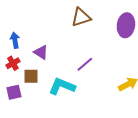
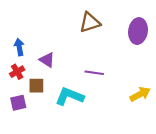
purple line: (85, 64) -> (94, 73), turned 48

